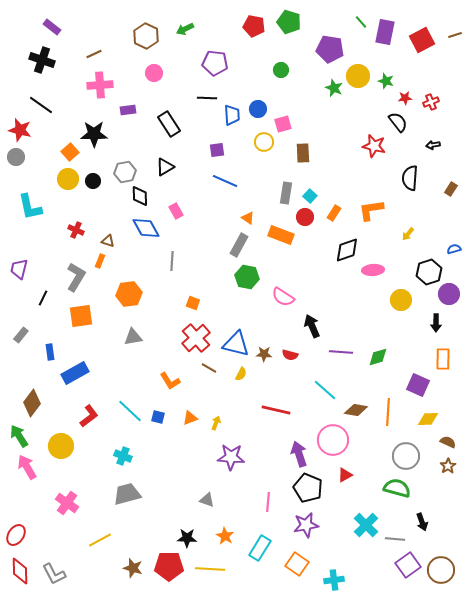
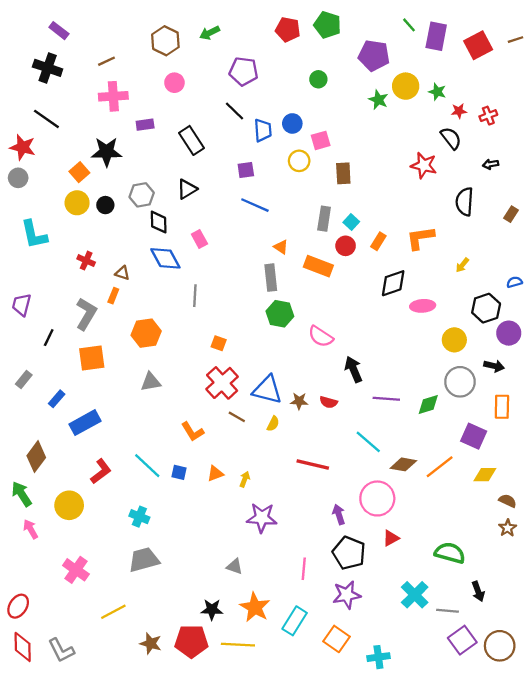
black line: (207, 98) -> (235, 111), turned 42
gray rectangle: (239, 245) -> (271, 278), turned -35
black arrow: (436, 323) -> (494, 366), turned -78
blue rectangle: (50, 352) -> (57, 399), turned 49
orange line: (388, 412) -> (440, 467), turned 48
purple arrow: (299, 454) -> (339, 514), size x0.7
gray circle: (406, 456) -> (460, 382), moved
pink arrow: (27, 467) -> (31, 529), size x0.7
orange star: (225, 536) -> (255, 607), size x1.5

